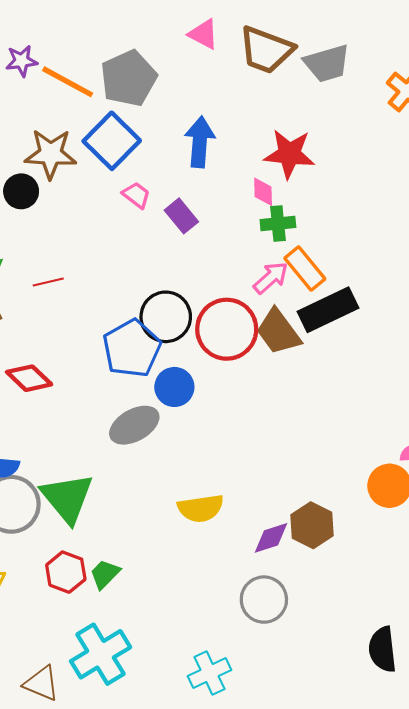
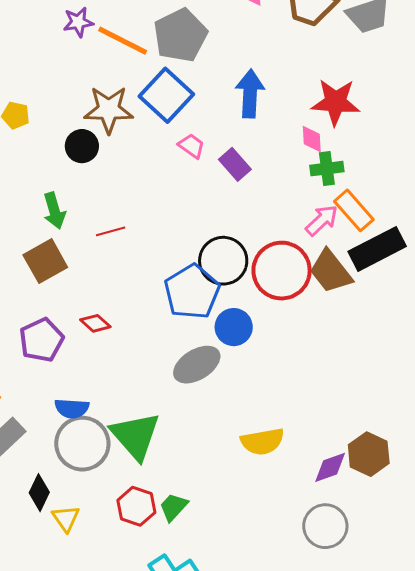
red diamond: (29, 378) -> (95, 323), size x0.7

